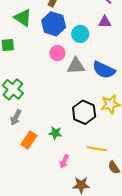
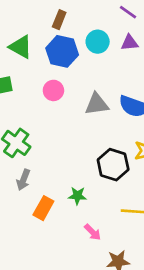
cyan circle: (80, 34) -> (98, 42), moved
pink circle: (57, 53) -> (53, 90), moved
pink arrow: (64, 161) -> (93, 232), turned -64

